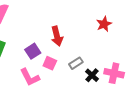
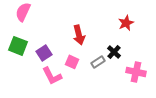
purple square: (33, 51) -> (44, 53), moved
black cross: (92, 75) -> (114, 52), moved

